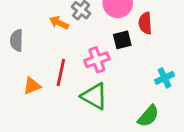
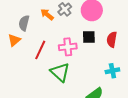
red semicircle: (145, 23) -> (112, 40), moved
gray semicircle: (17, 40) -> (24, 23), moved
orange triangle: (32, 86) -> (14, 40), moved, turned -32

